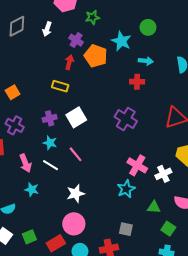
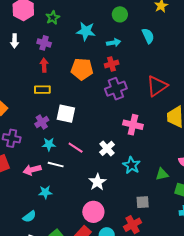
green circle: (148, 27) -> (120, 14), moved
orange pentagon: (96, 56) -> (82, 69), moved
white square: (76, 117) -> (66, 114), turned -30
purple cross: (126, 119) -> (116, 89), moved, turned -35
pink arrow: (25, 163) -> (32, 170), turned 114
pink cross: (137, 165) -> (133, 125), moved
white cross: (163, 174) -> (107, 148), moved
white star: (76, 193) -> (97, 182), moved

